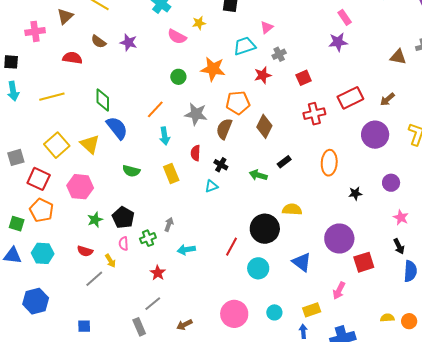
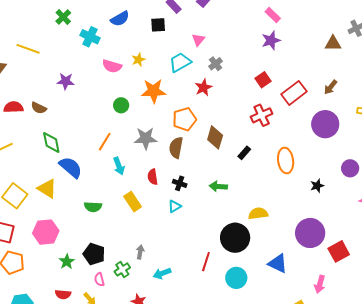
yellow star: (199, 23) -> (138, 60), moved
brown semicircle: (99, 42) -> (39, 108), moved
red square: (304, 78) -> (263, 80), moved
black rectangle: (284, 162) -> (244, 153), moved

